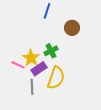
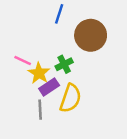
brown circle: (72, 28) -> (91, 35), size x1.6
pink line: (18, 65) -> (23, 60), moved

